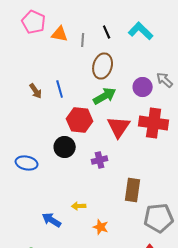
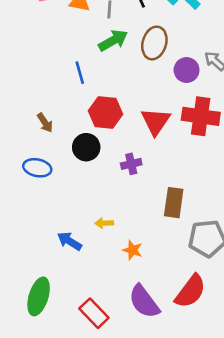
brown ellipse: (103, 66) -> (154, 43), moved
brown arrow: (36, 91) -> (45, 123), moved
green arrow: (105, 96) -> (113, 40), moved

